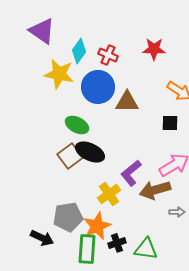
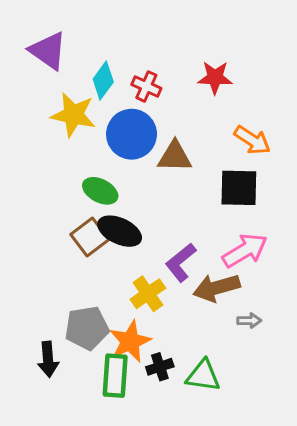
black square: (170, 123) -> (239, 188), size x1.6
black arrow: (42, 238) -> (48, 359), turned 60

